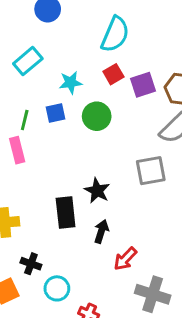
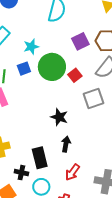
red square: (113, 74) -> (75, 75), moved
green circle: (97, 116) -> (52, 67), size x1.4
black rectangle: (66, 213) -> (40, 158), moved
red arrow: (125, 259) -> (72, 172), moved

